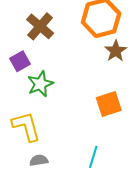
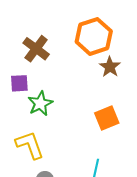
purple square: (20, 61) -> (19, 83), turned 30

